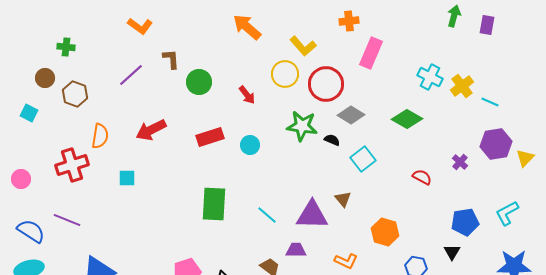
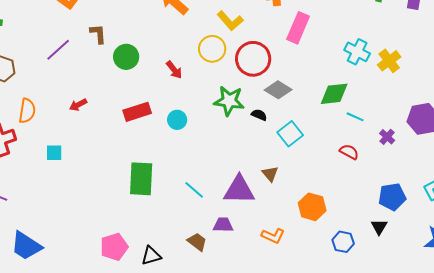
cyan line: (490, 102) -> (355, 117), moved
green diamond: (407, 119) -> (334, 94), turned -36
red arrow: (151, 130) -> (78, 105), size x0.6

